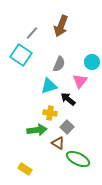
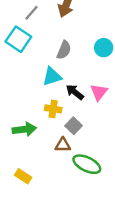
pink triangle: (80, 81) -> (99, 92), moved
green arrow: (37, 130) -> (24, 129), moved
brown triangle: (58, 143) -> (63, 145), turned -32

